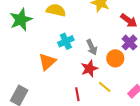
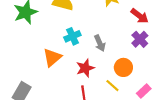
orange circle: (115, 58) -> (123, 67), moved
red star: (89, 69) -> (85, 68), moved

